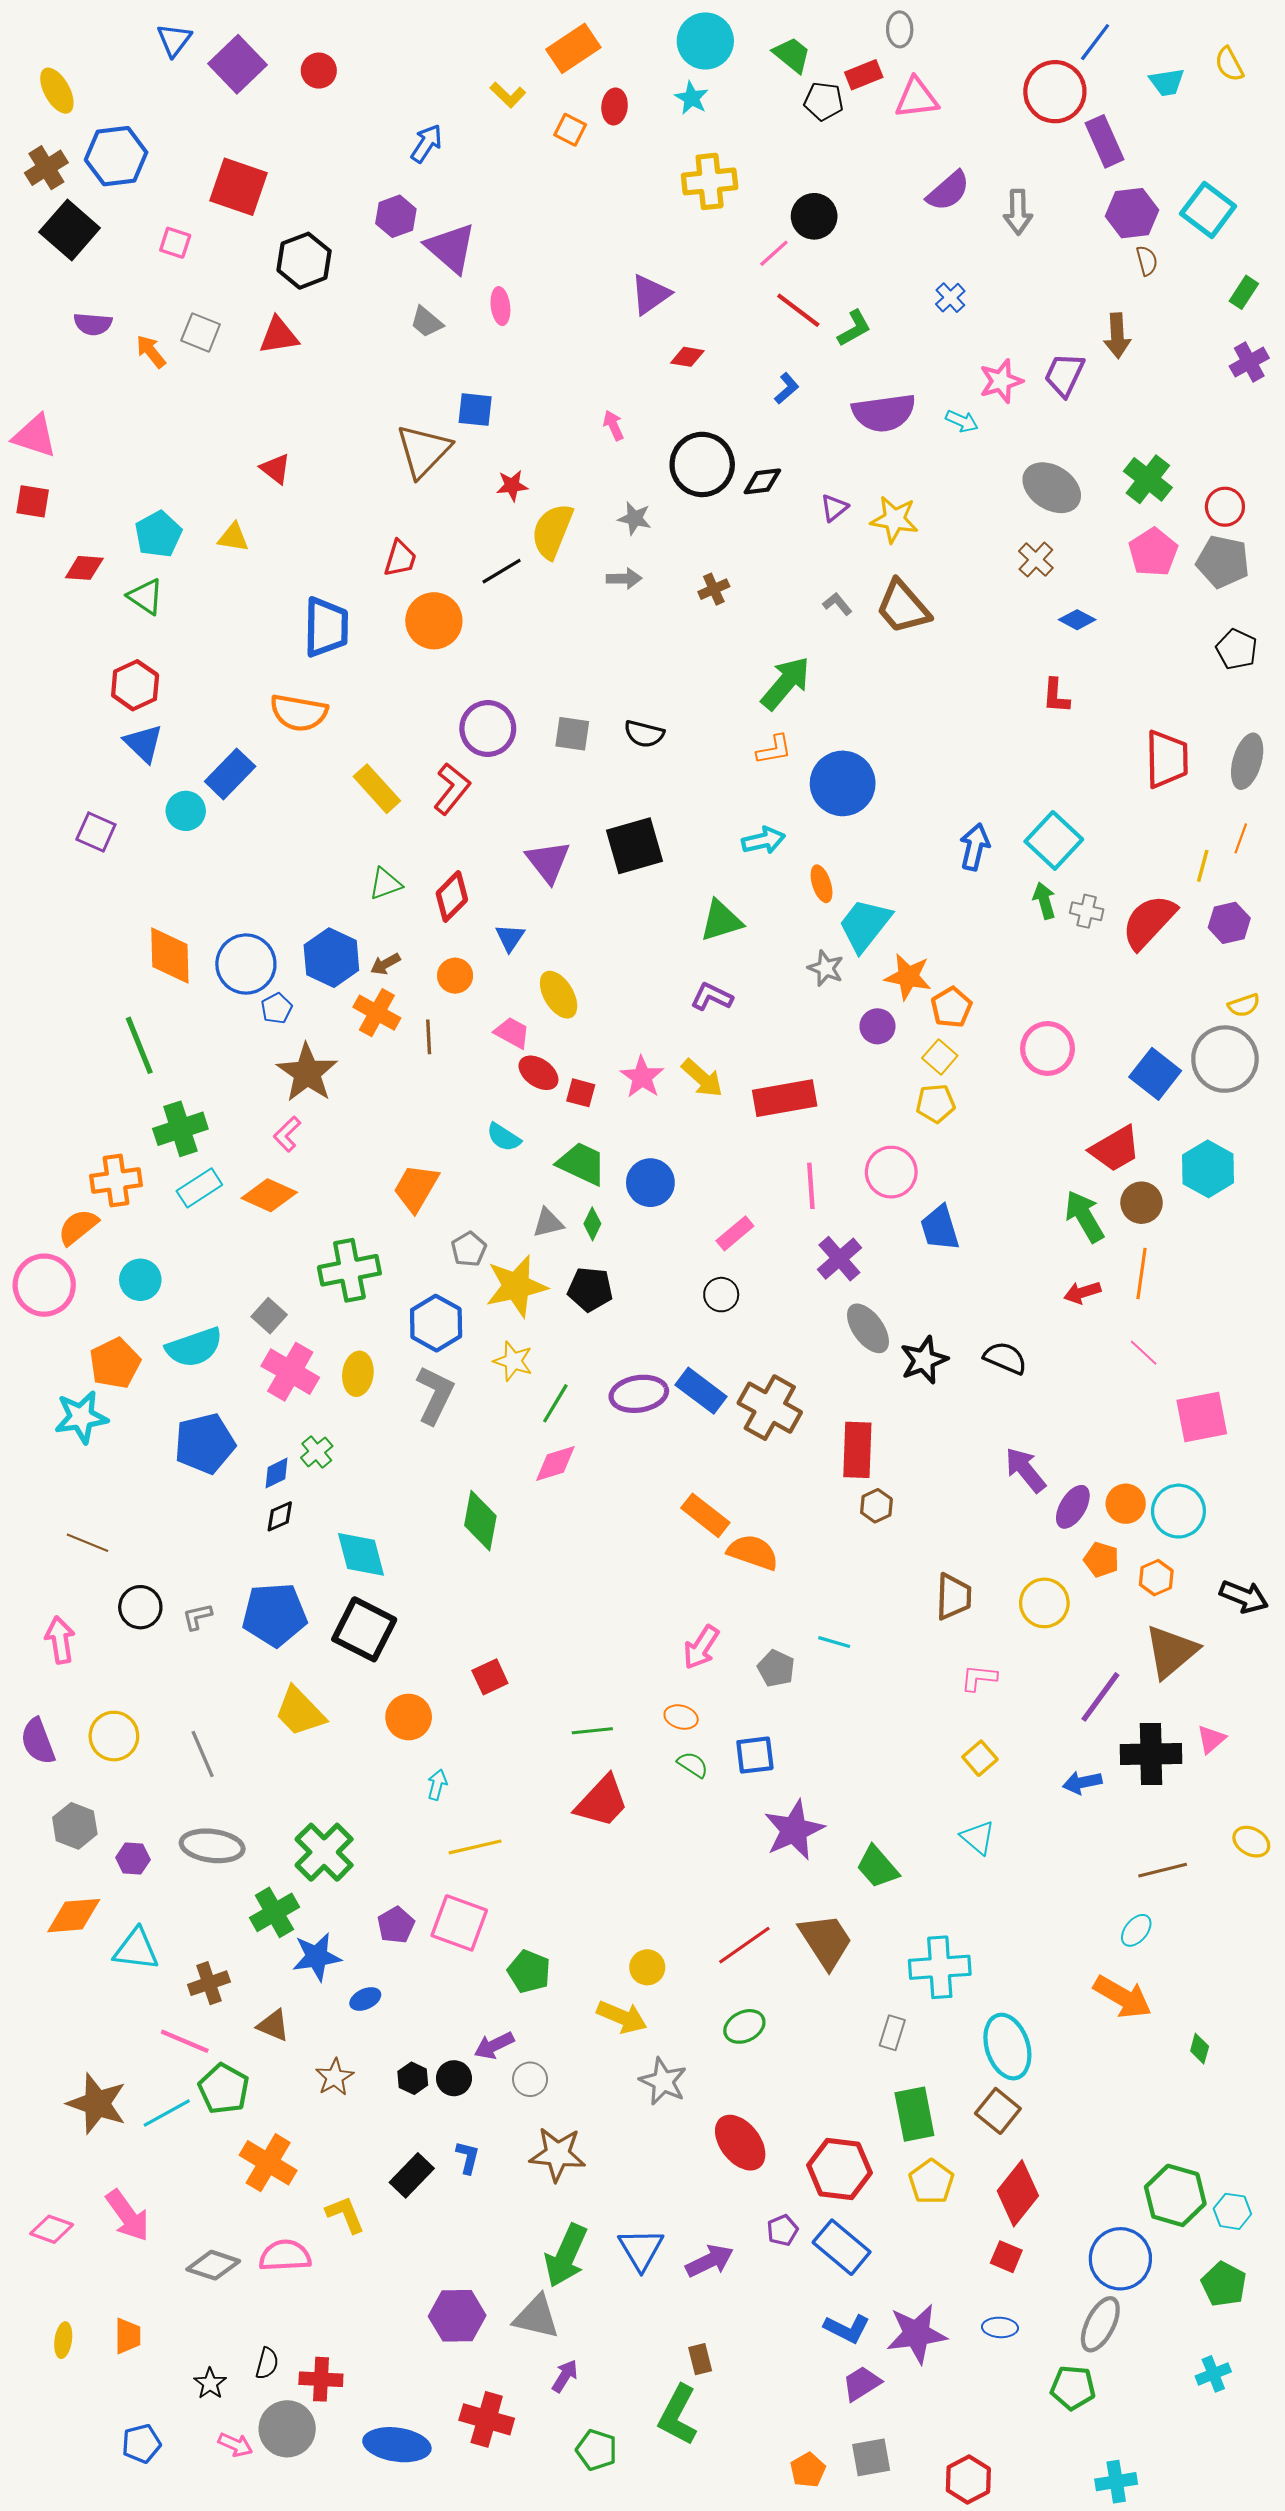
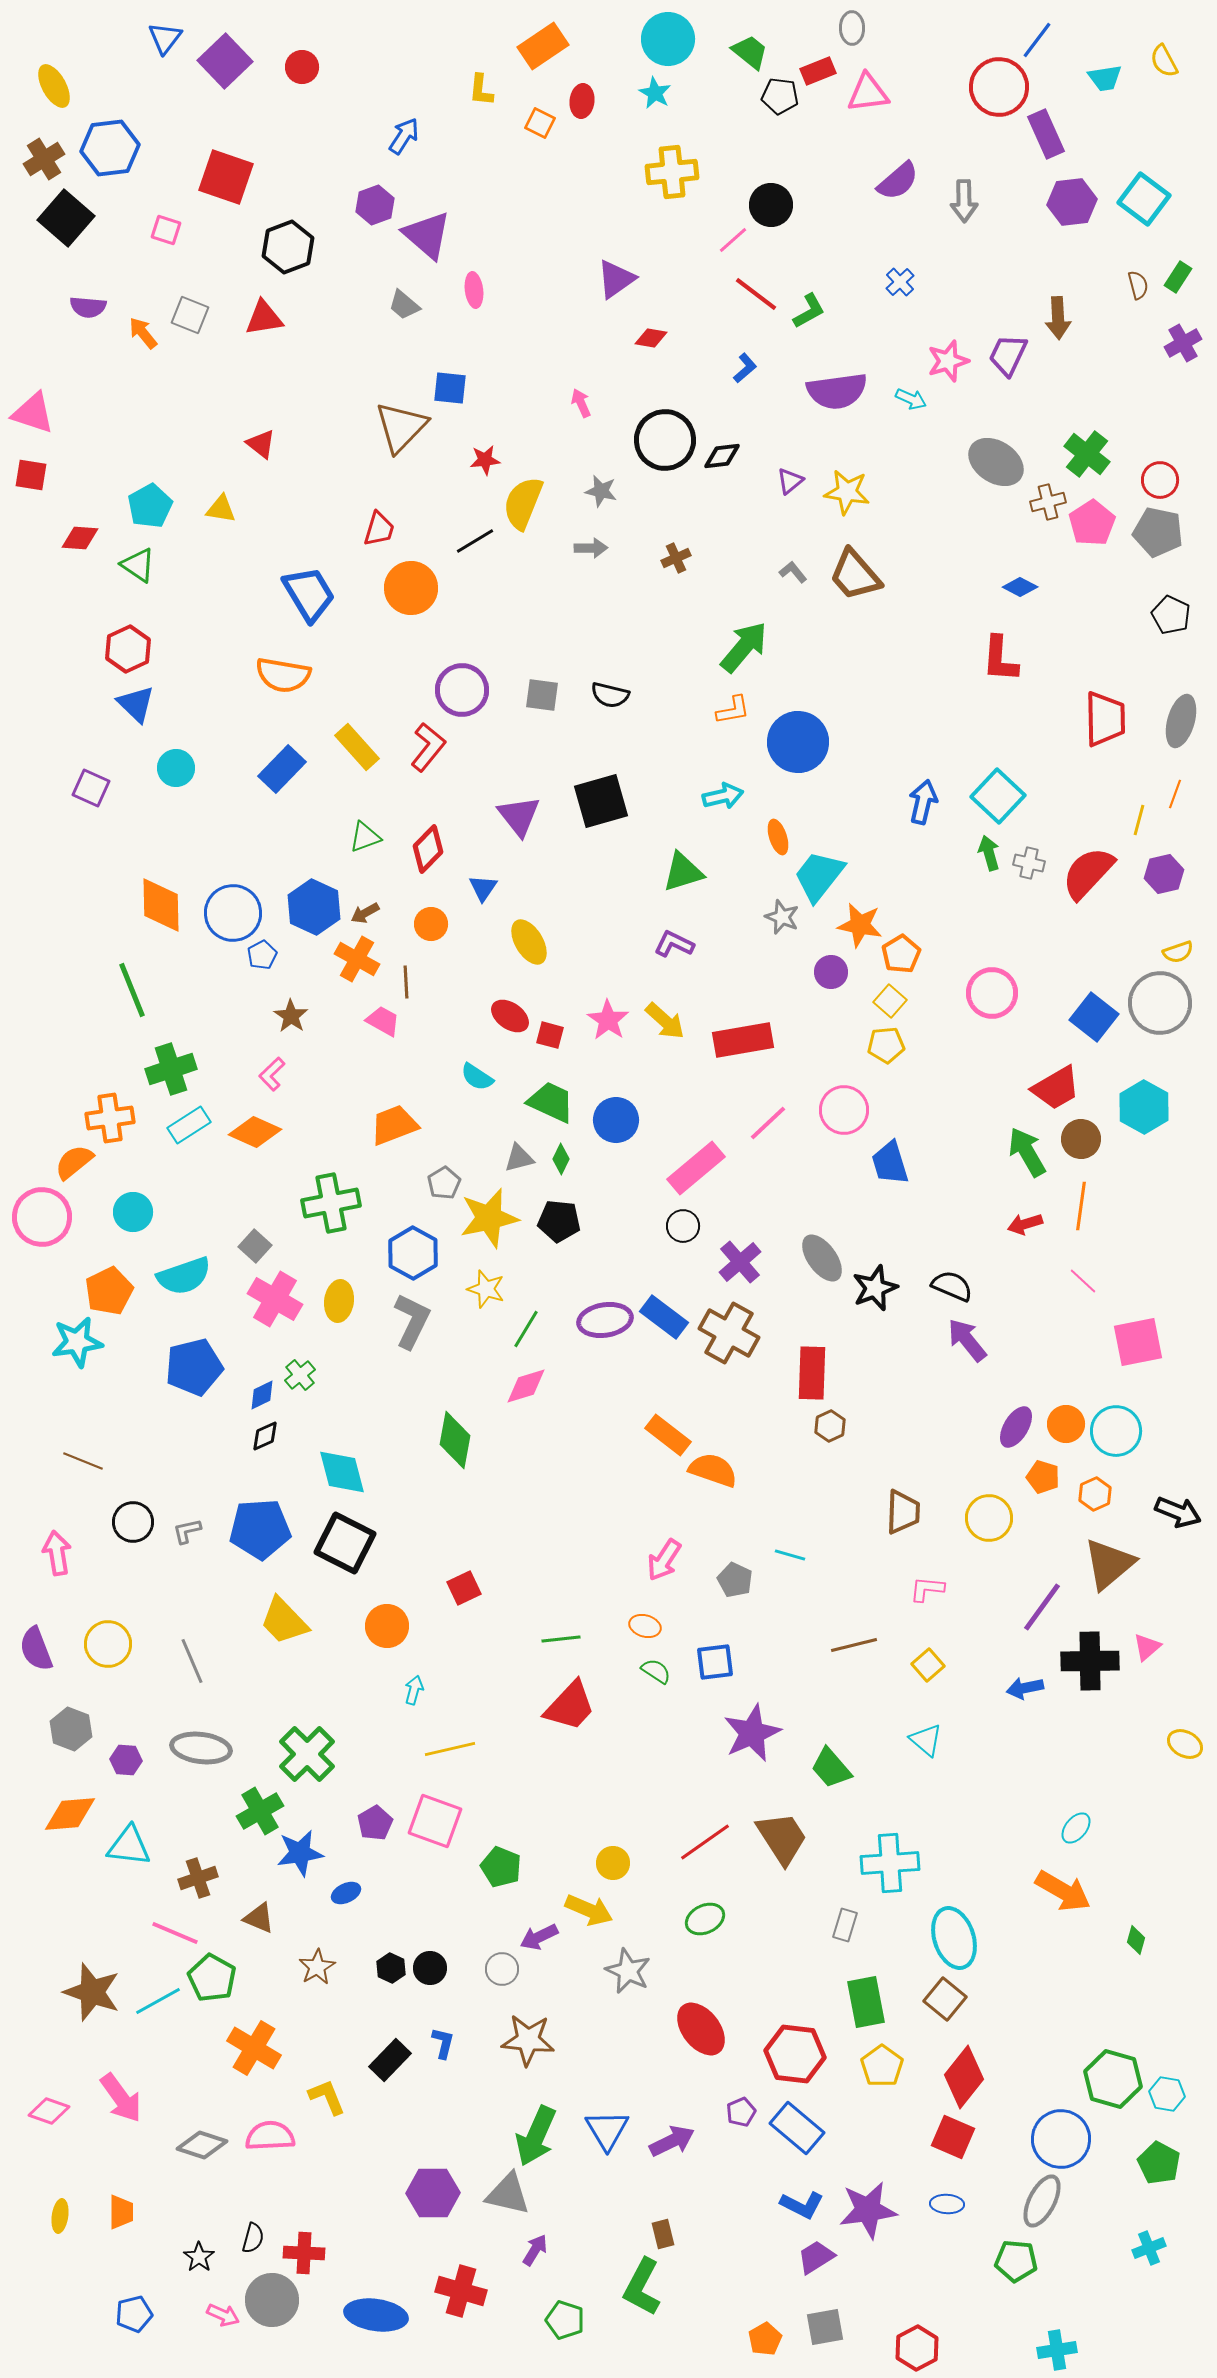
yellow L-shape: (508, 95) -> (481, 90), turned 52
brown semicircle: (1147, 261) -> (1138, 285), moved
brown cross: (1036, 560) -> (1048, 502), moved, turned 32
blue trapezoid: (326, 627) -> (309, 594), turned -32
red L-shape: (1056, 696) -> (1000, 659), size x1.4
blue rectangle: (230, 774) -> (282, 769), moved
pink trapezoid: (512, 1033) -> (383, 1021), moved
brown star: (307, 1073) -> (291, 1016), size x0.6
pink line: (811, 1186) -> (768, 1123), turned 51
orange trapezoid: (416, 1188) -> (394, 1125), turned 39
pink rectangle: (735, 1233) -> (696, 1168), size x1.6
purple cross: (839, 1259) -> (740, 1262), moved
purple arrow: (1025, 1470) -> (967, 1340), moved
brown line: (1163, 1870) -> (854, 1645), moved
purple arrow: (494, 2045) -> (539, 1937), moved
red square: (1006, 2257) -> (953, 2137), size x1.4

